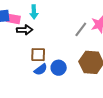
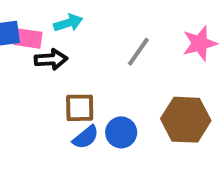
cyan arrow: (34, 12) -> (68, 23), turned -104
gray line: (81, 29) -> (138, 52), moved

